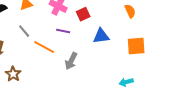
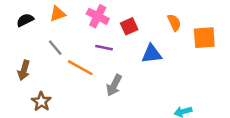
orange semicircle: (130, 11) -> (174, 23), moved
orange square: (136, 46) -> (204, 38), moved

